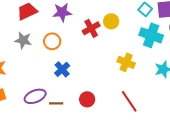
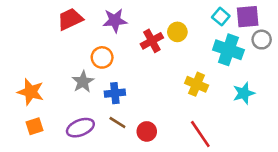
gray star: (23, 40) -> (83, 82), moved, turned 30
blue cross: (62, 69) -> (115, 93), turned 35
brown line: (56, 103) -> (117, 123), moved, turned 32

